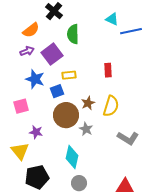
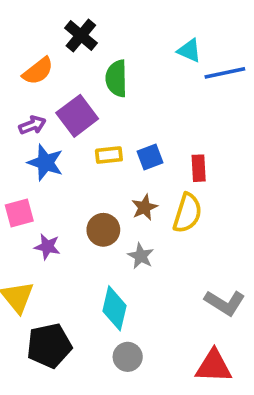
purple arrow: (27, 51) -> (32, 125), moved
red rectangle: (108, 70) -> (199, 168), moved
blue square: (57, 91) -> (150, 157), moved
brown circle: (66, 115) -> (103, 230), size x0.7
purple star: (36, 132) -> (47, 247), moved
gray L-shape: (128, 138) -> (225, 303), moved

